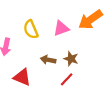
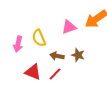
yellow semicircle: (31, 29) -> (39, 38), moved
red line: (67, 79) -> (55, 74), moved

